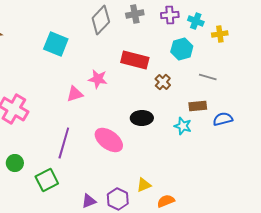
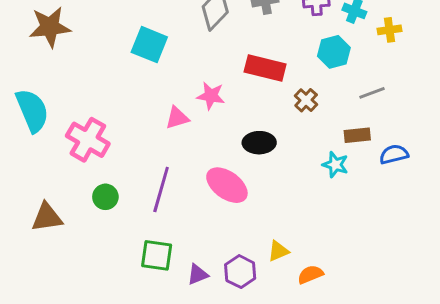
gray line: (208, 77) -> (372, 93), turned -36
black ellipse: (142, 118) -> (259, 143), moved
green circle: (15, 163) -> (105, 197), moved
green square: (47, 180) -> (157, 255), moved, turned 35

